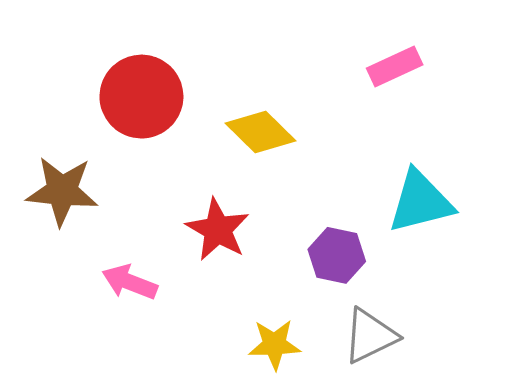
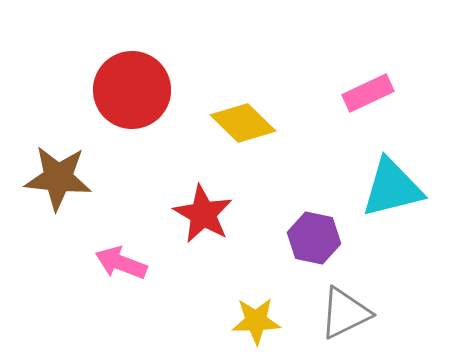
pink rectangle: (395, 67) -> (368, 93), moved

